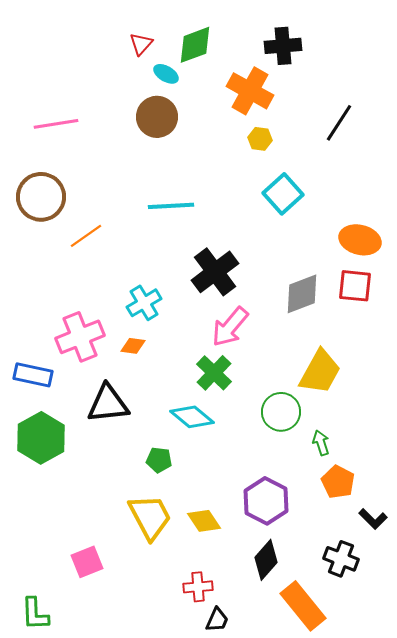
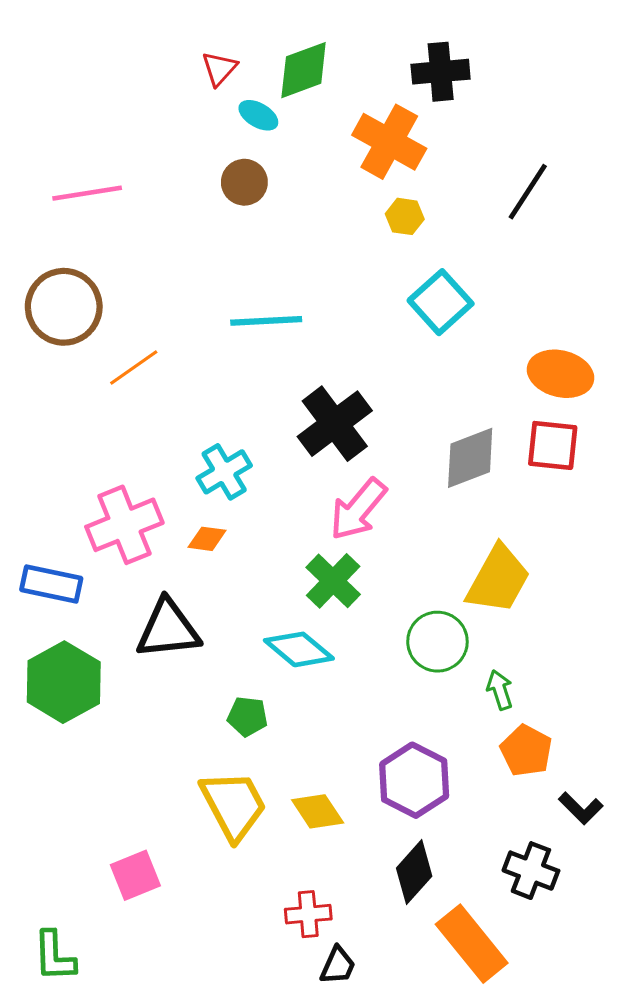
brown circle: (157, 117) -> (244, 182), size x0.7

